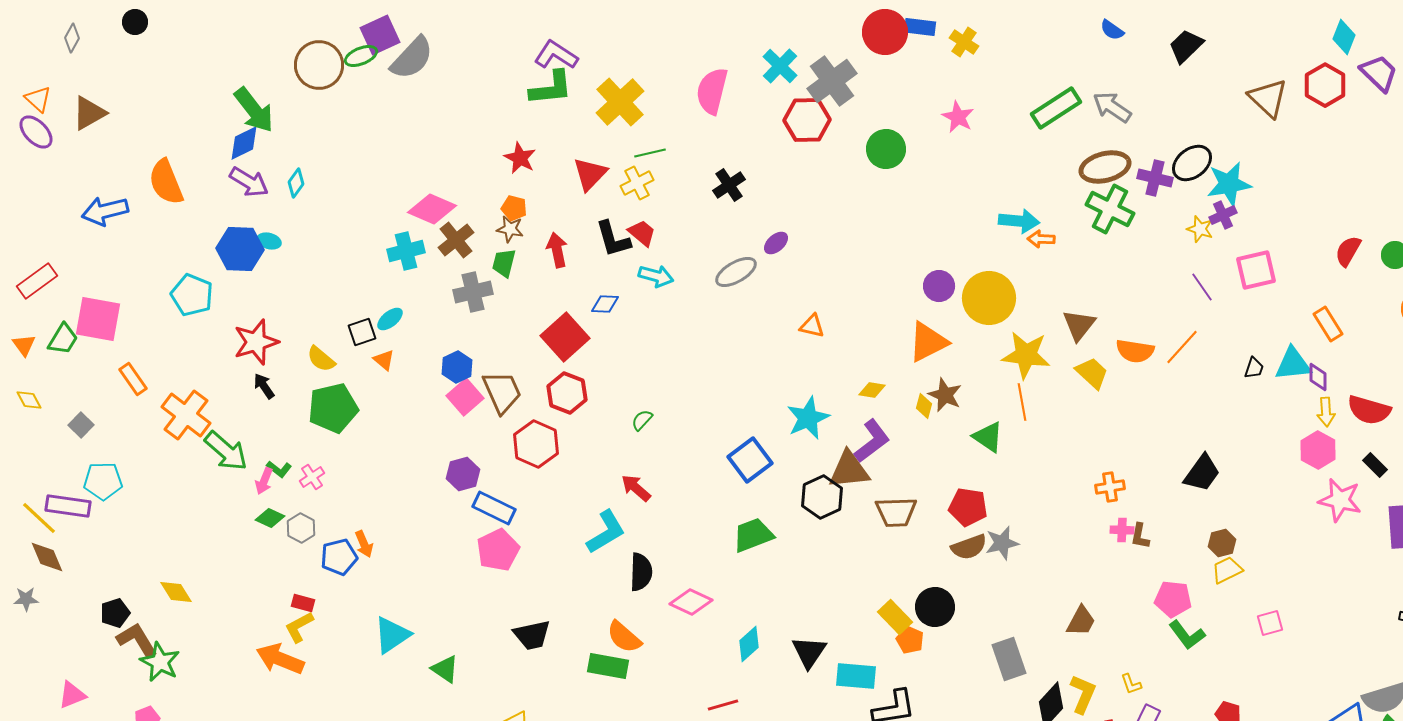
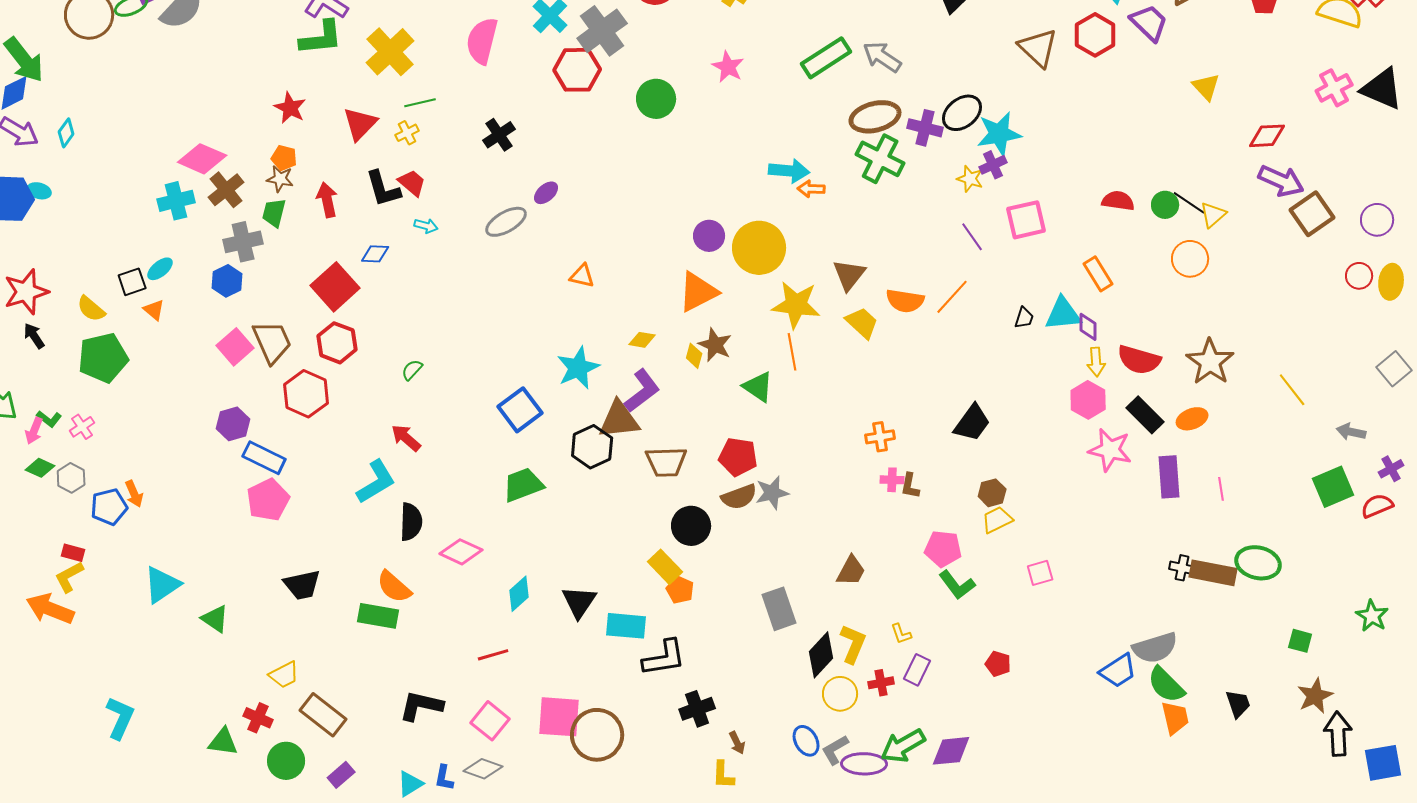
yellow cross: (637, 183) -> (407, 133), size x0.7
red semicircle: (1348, 251) -> (1118, 201), turned 68
cyan arrow: (656, 276) -> (426, 226), size x0.7
blue hexagon: (457, 367) -> (227, 281), moved
black rectangle: (1375, 465) -> (1145, 415), size x1.5
black circle: (935, 607) -> (691, 526), moved

